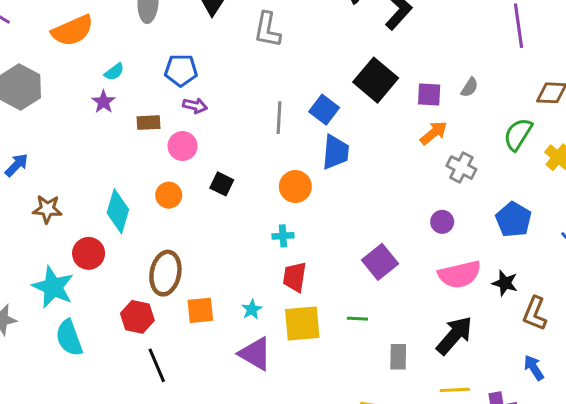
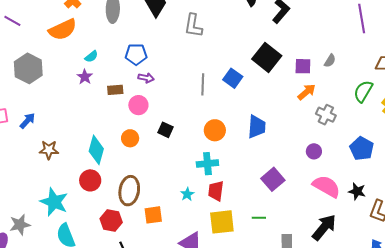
blue trapezoid: (335, 152) -> (257, 127), moved
cyan cross: (283, 236) -> (207, 164), size x1.5
red circle: (89, 253) -> (90, 180), moved
pink semicircle: (460, 274) -> (326, 186), turned -136
cyan star: (252, 309) -> (187, 194), moved

